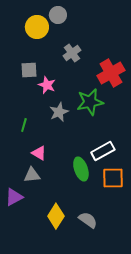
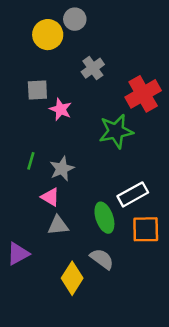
gray star: (59, 112) -> (62, 169), moved
gray triangle: (32, 175) -> (58, 225), moved
gray semicircle: (88, 220) -> (102, 259), moved

